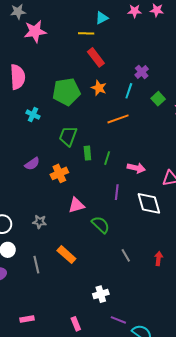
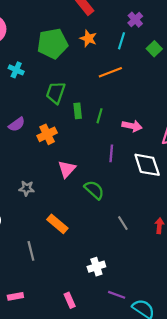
pink triangle: (76, 205) -> (67, 169), turned -30
gray line: (36, 265) -> (31, 251), moved

